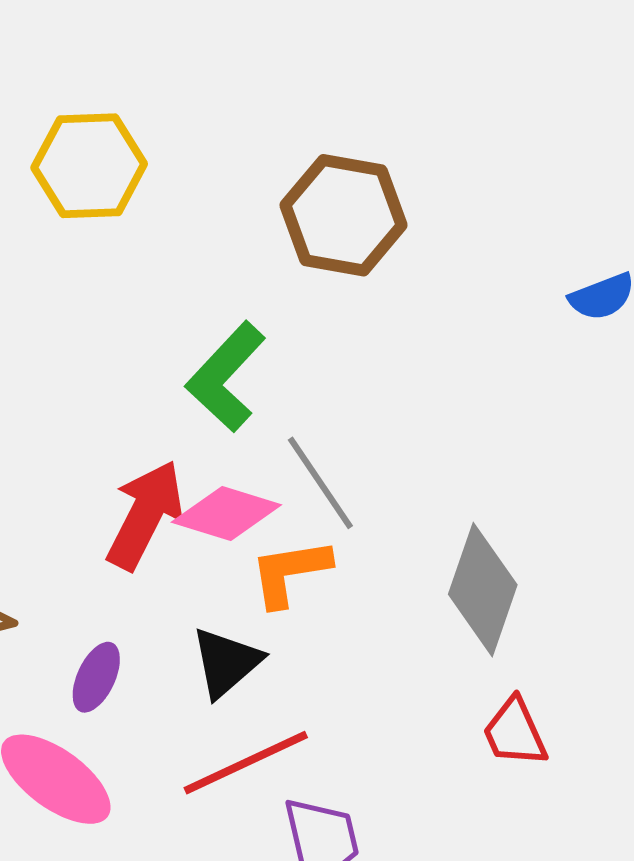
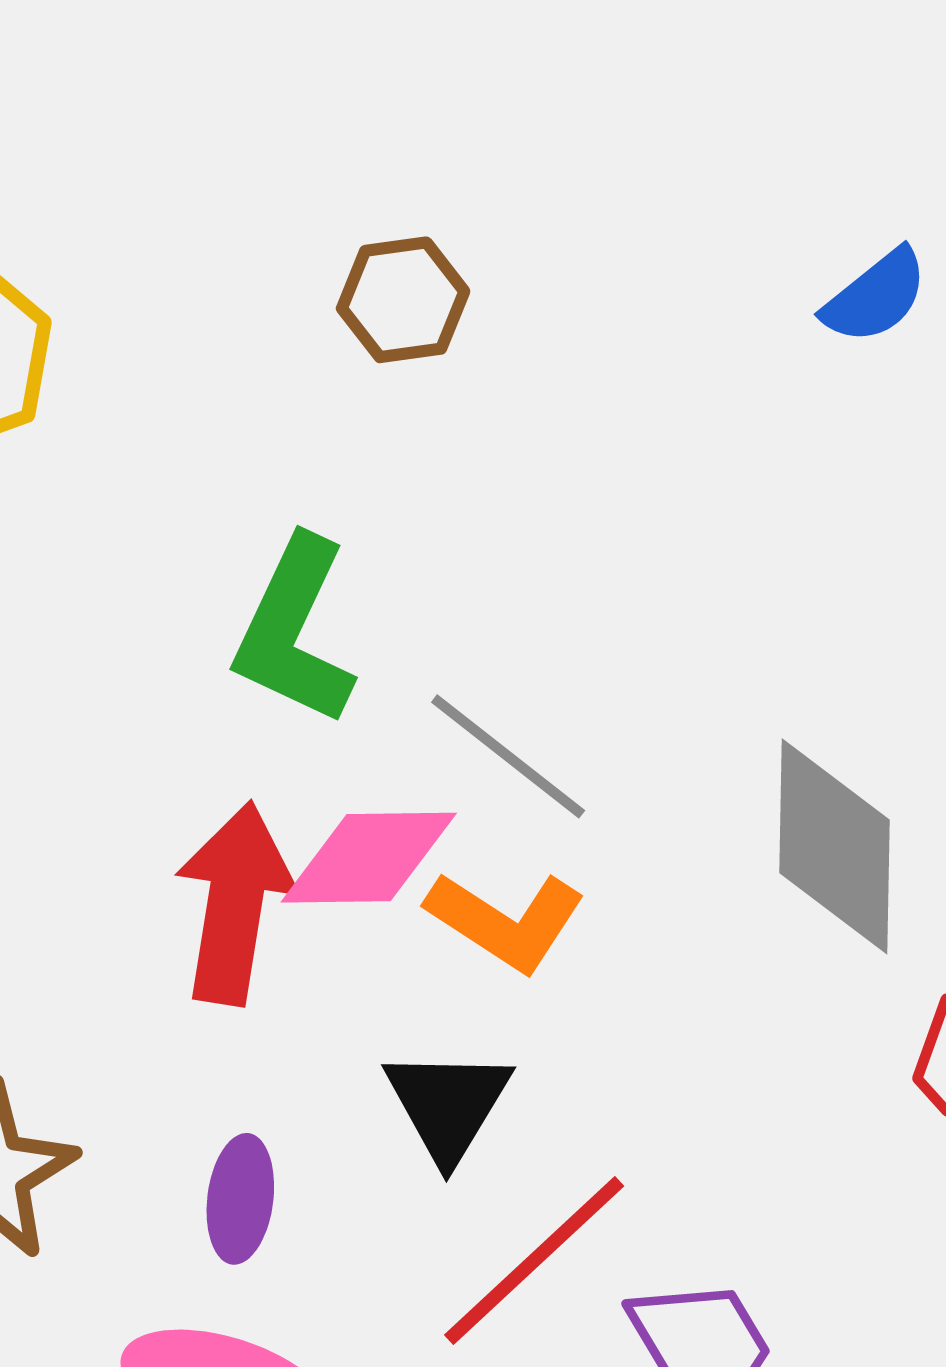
brown hexagon: (344, 215) -> (403, 300), size x0.6
orange L-shape: (290, 572) -> (506, 921), turned -120

